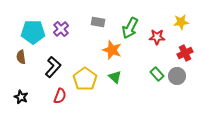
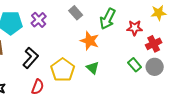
gray rectangle: (98, 22) -> (76, 13), turned 40
red cross: (185, 53) -> (154, 44), moved

